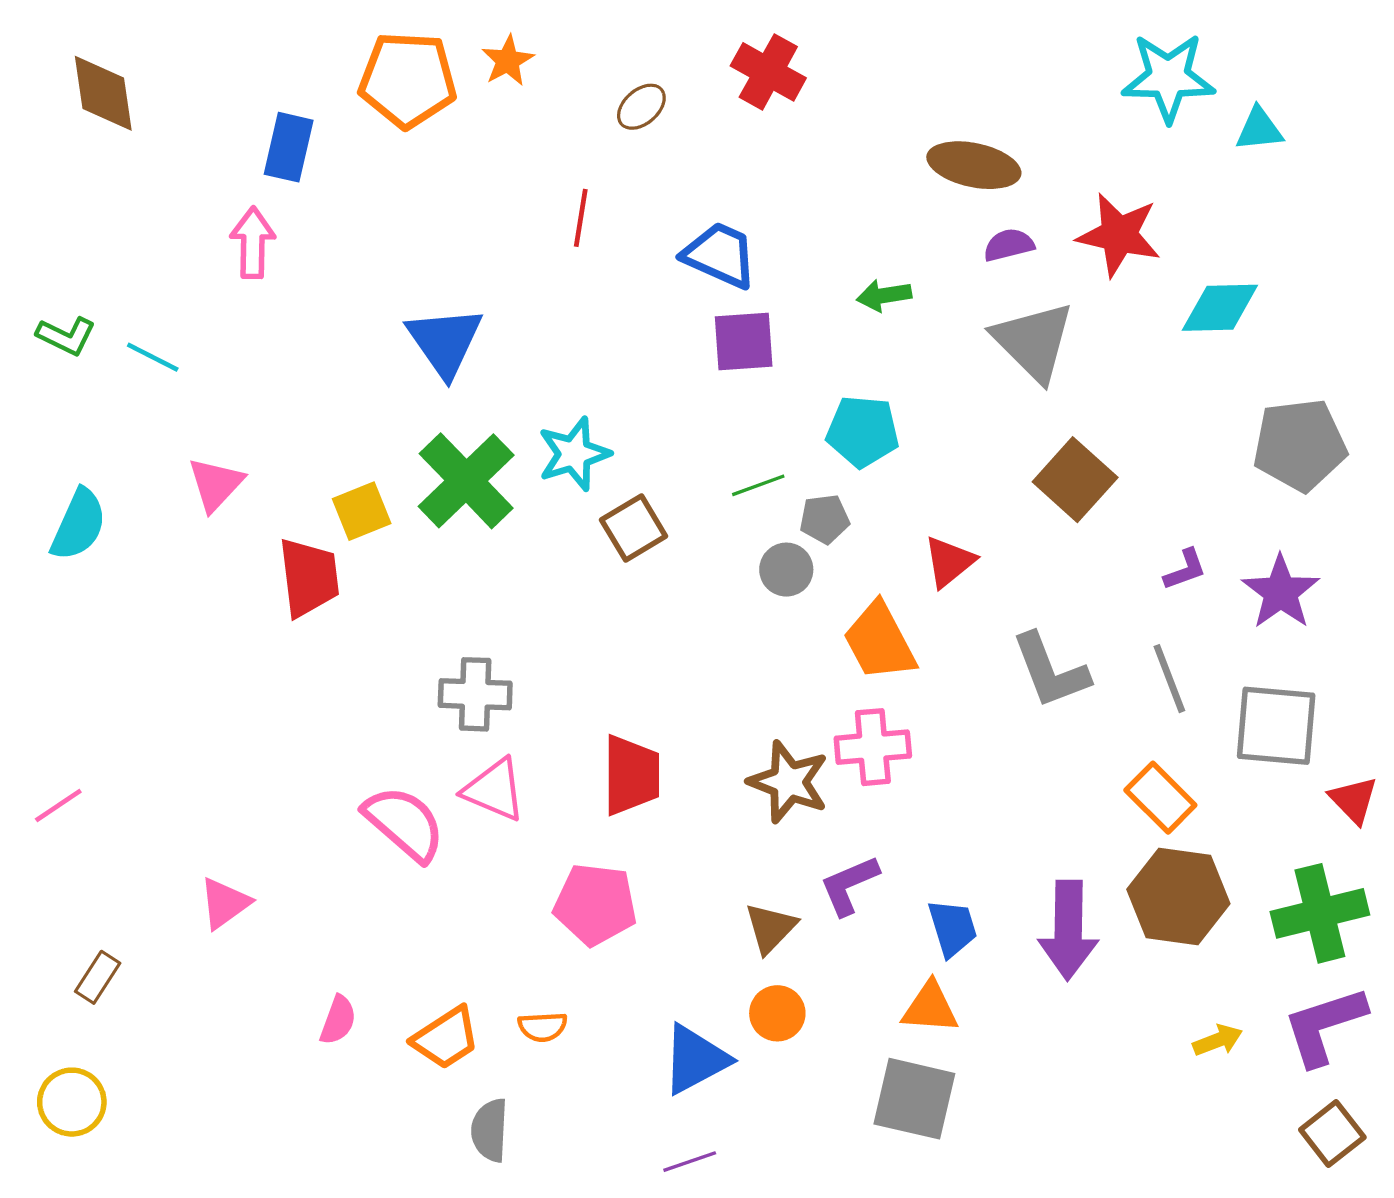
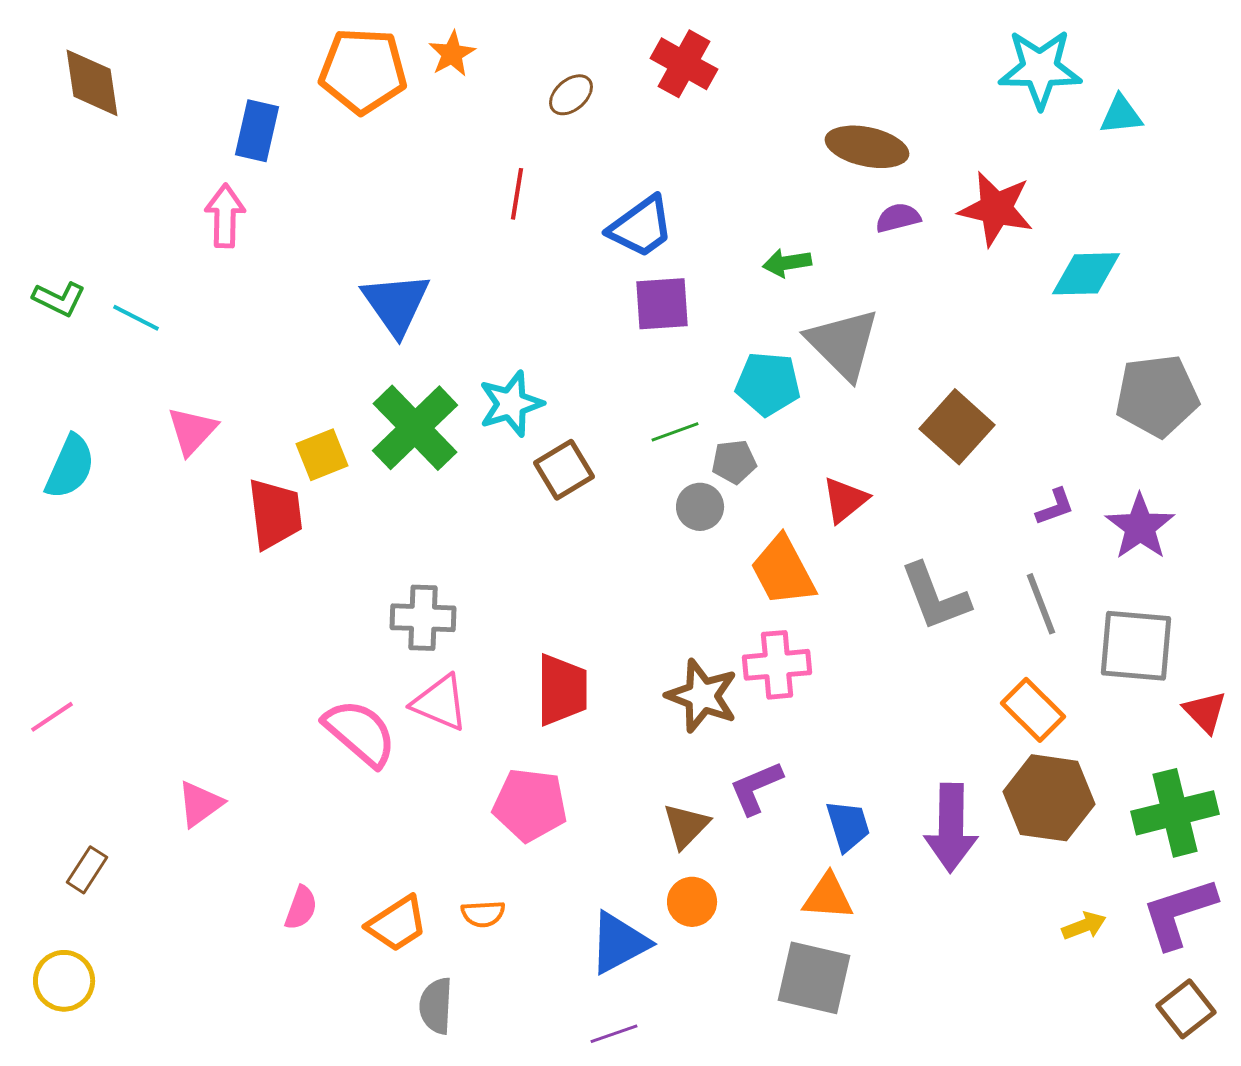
blue trapezoid: (720, 255) -> (641, 227), turned 120
gray triangle: (1033, 342) -> (843, 344), moved

